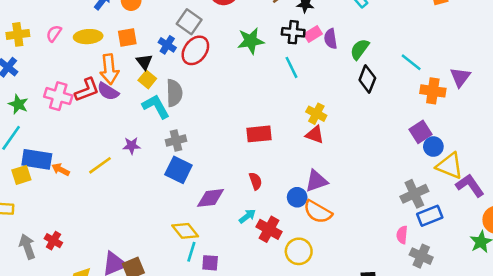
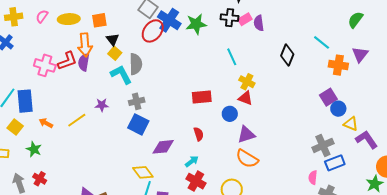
blue cross: (167, 45) -> (169, 20), moved, size x1.6
green semicircle: (360, 49) -> (355, 20), moved
cyan line: (292, 67) -> (232, 57), moved
purple semicircle: (108, 91) -> (84, 62), turned 66
green star: (18, 104) -> (34, 149), moved
blue rectangle: (37, 159) -> (25, 101), moved, turned 75
yellow triangle: (450, 166) -> (351, 124), size x0.7
yellow square: (21, 175) -> (15, 127), turned -35
blue circle: (297, 197) -> (230, 114), moved
red cross: (269, 229) -> (196, 181), moved

